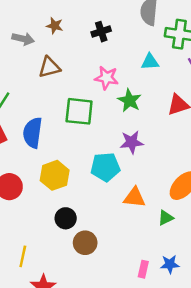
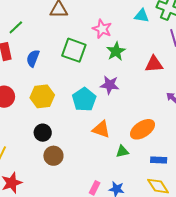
cyan triangle: (150, 62) -> (142, 16), moved
blue semicircle: (33, 133) -> (33, 58), size x0.7
cyan pentagon: (105, 167) -> (84, 99), turned 30

